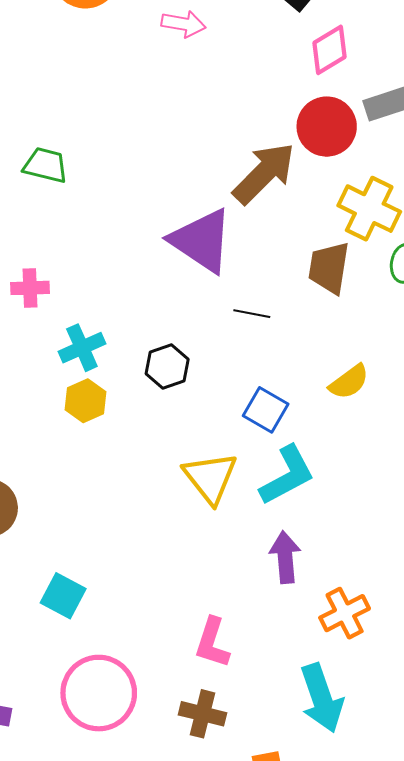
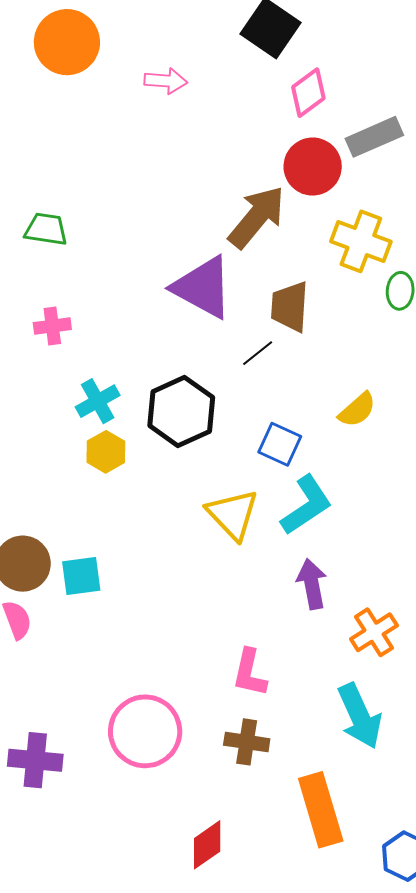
brown trapezoid: (329, 268) -> (290, 307), moved
pink cross: (30, 288) -> (52, 326), moved
black line: (252, 314) -> (258, 353), turned -44
black hexagon: (167, 366) -> (181, 411), size x1.6
cyan square: (63, 596) -> (81, 576), moved, turned -30

